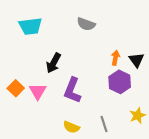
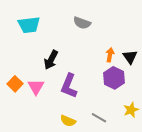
gray line: (104, 124) -> (99, 118), turned -42

